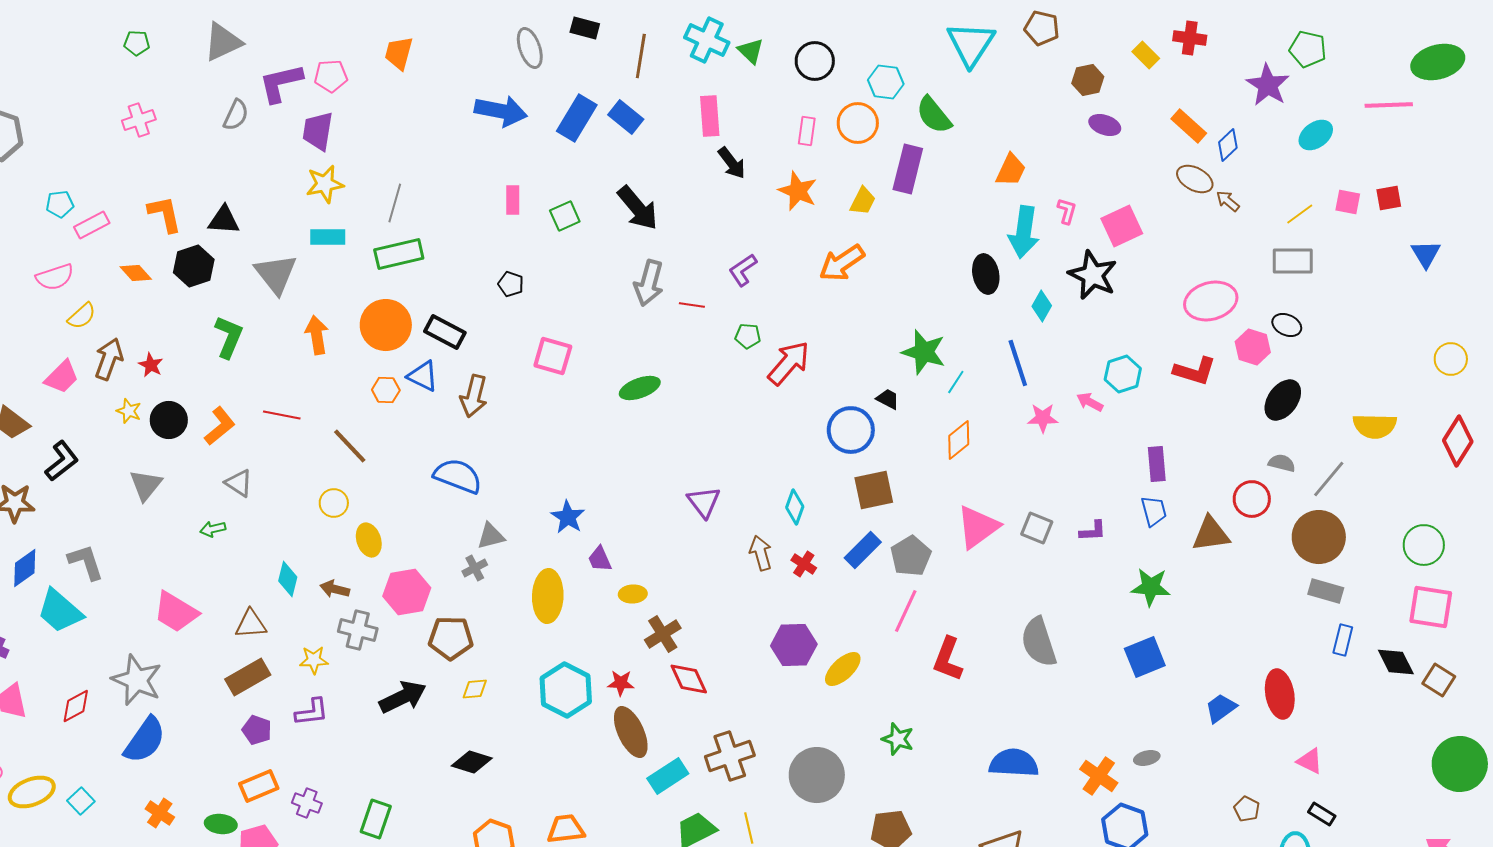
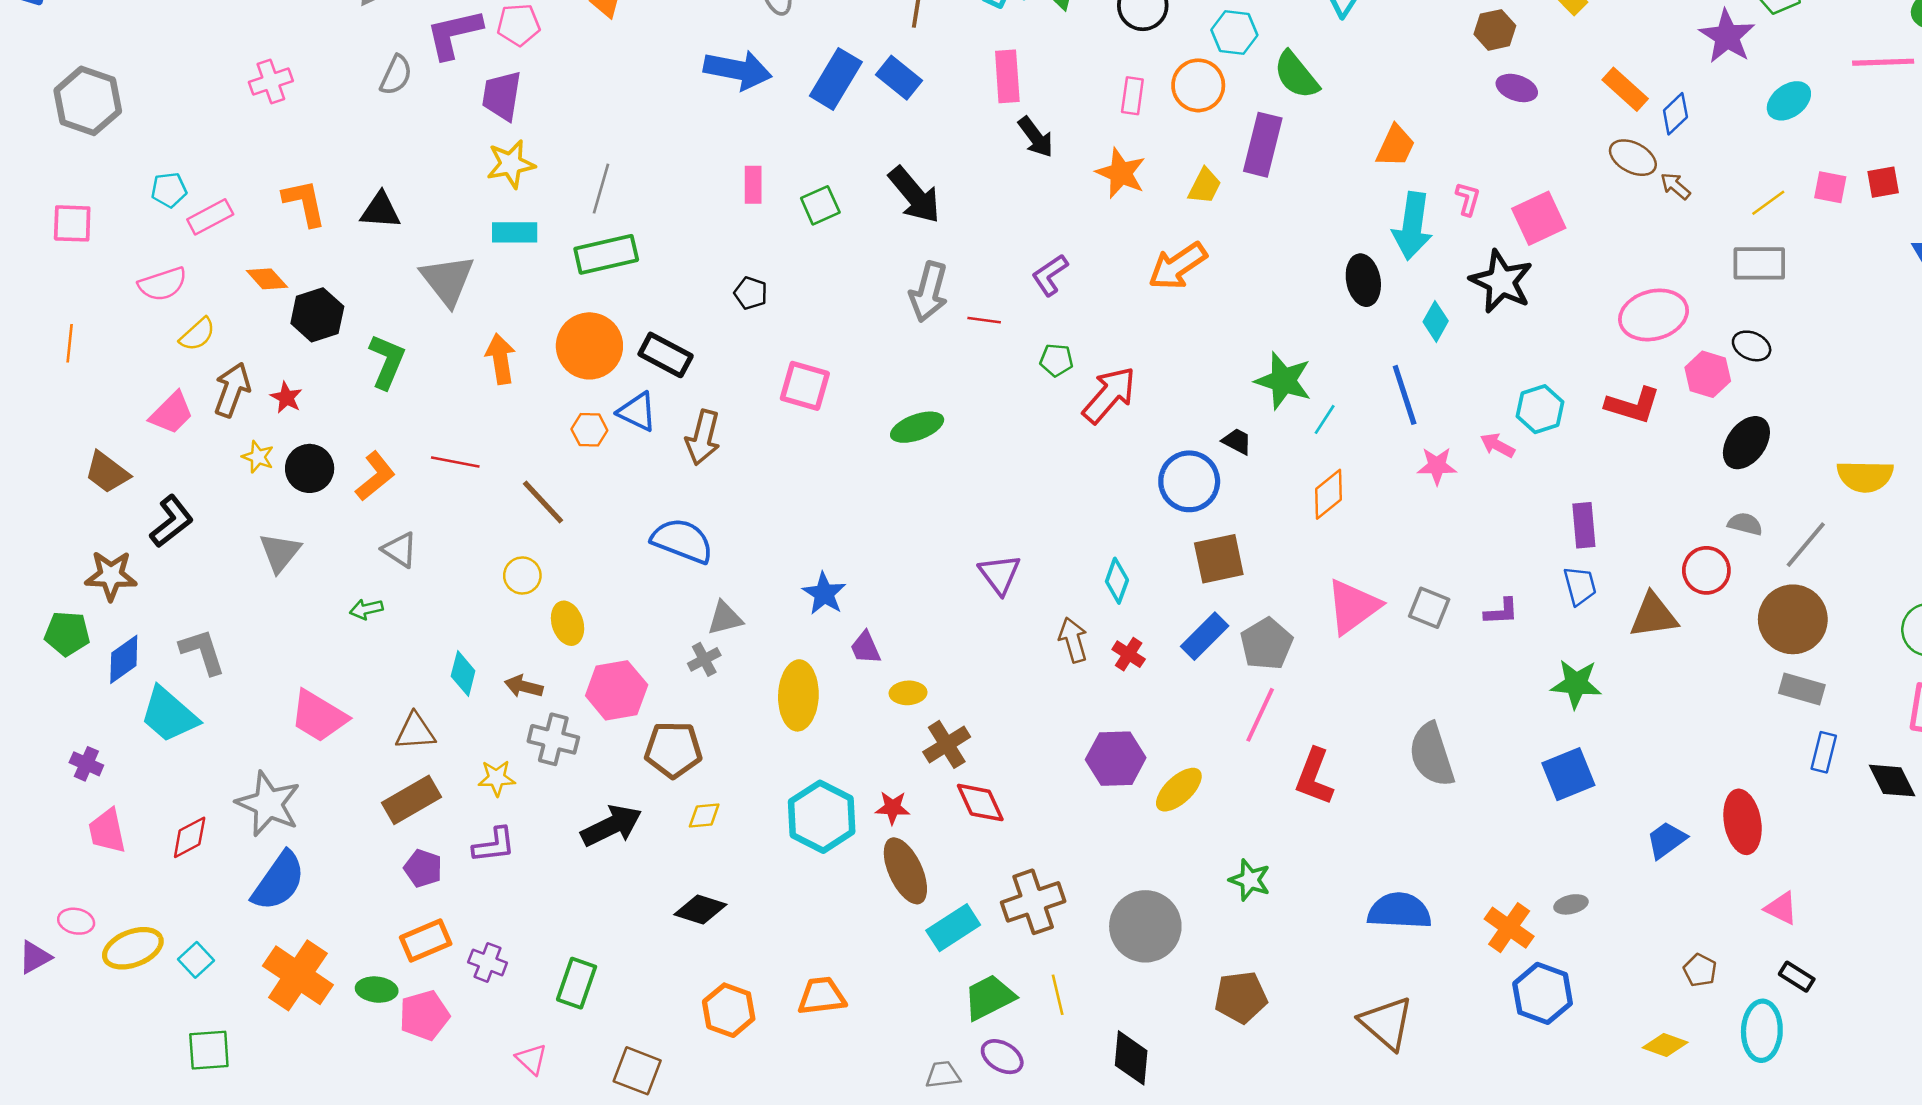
black hexagon: (194, 266) -> (317, 315), moved
orange cross: (160, 813) -> (298, 975), size x1.8

